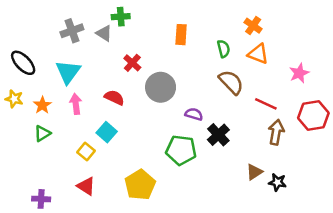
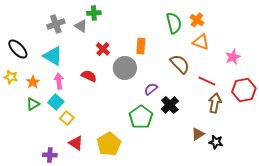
orange rectangle: (181, 35) -> (141, 46), moved
green semicircle: (223, 49) -> (174, 23), moved, size x1.5
cyan triangle: (68, 72) -> (53, 56), turned -35
purple semicircle: (194, 114) -> (151, 89), turned -56
cyan square: (107, 132) -> (56, 102), moved
green pentagon: (181, 150) -> (141, 117), turned 30
red triangle: (86, 186) -> (76, 143), moved
purple cross: (41, 199) -> (50, 155), moved

